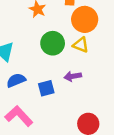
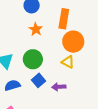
green circle: (53, 43) -> (33, 59), moved
blue square: (46, 88) -> (39, 80), moved, turned -32

